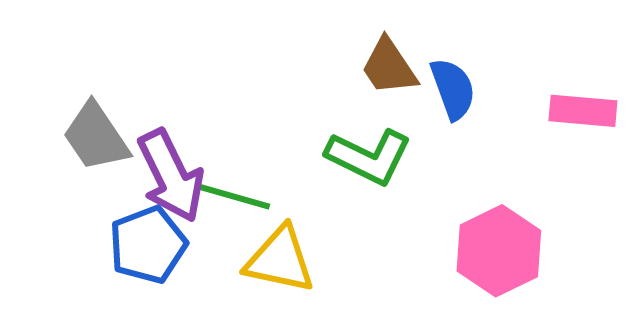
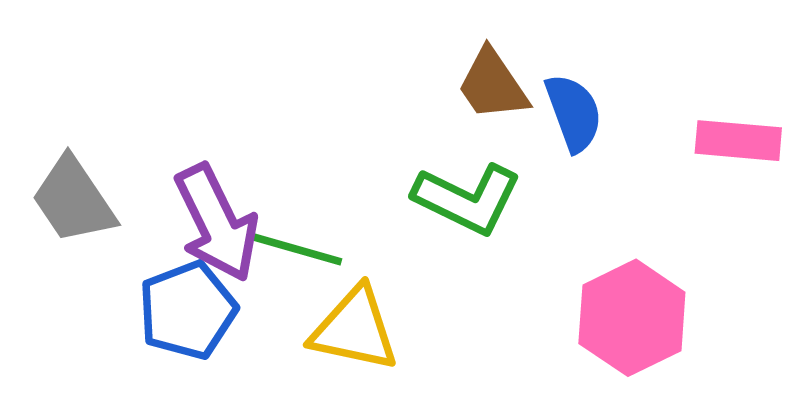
gray trapezoid: (96, 137) -> (73, 200), moved

